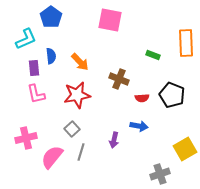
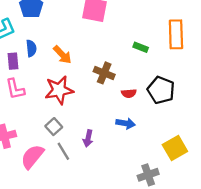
purple arrow: (114, 140) -> (88, 138), moved
gray line: (81, 152) -> (63, 151), turned -48

